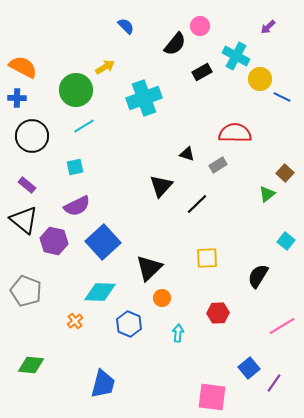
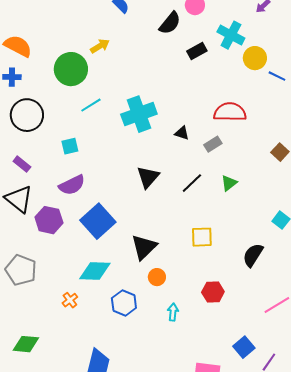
cyan cross: (144, 98) -> (139, 114), moved
cyan line: (84, 126) -> (91, 105), moved
black triangle: (161, 186) -> (148, 177), moved
green triangle: (267, 194) -> (229, 183), moved

